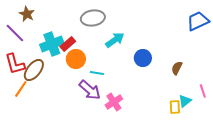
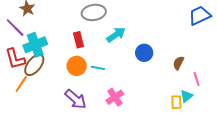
cyan cross: (52, 44) -> (35, 45), moved
red rectangle: (68, 44) -> (79, 40), moved, turned -63
orange circle: (76, 59) -> (77, 66), moved
purple arrow: (90, 90) -> (76, 99), moved
pink line: (203, 91) -> (197, 79), moved

